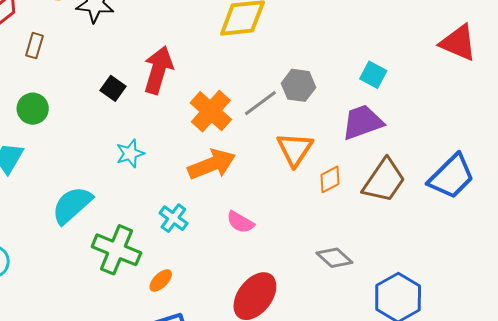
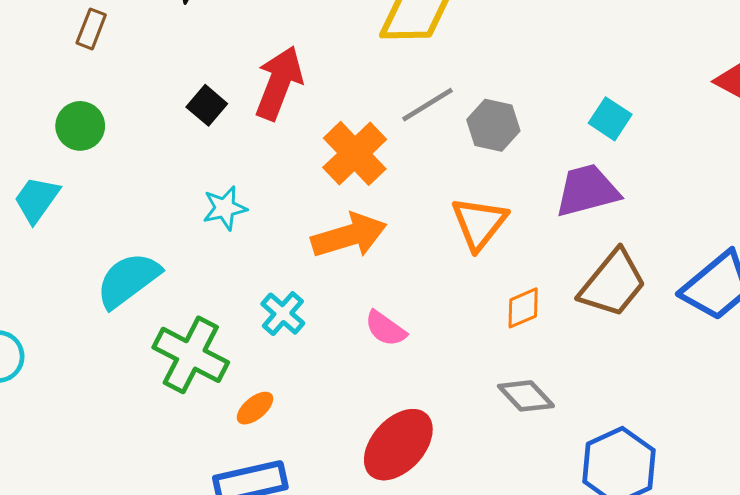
gray line: (260, 103) -> (428, 105), moved
orange diamond: (330, 179) -> (523, 308), moved

